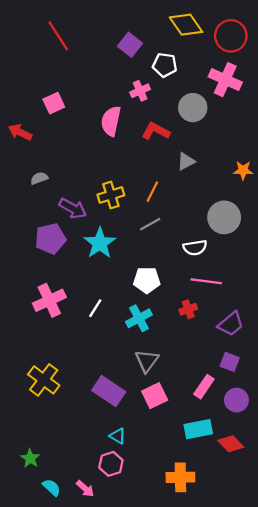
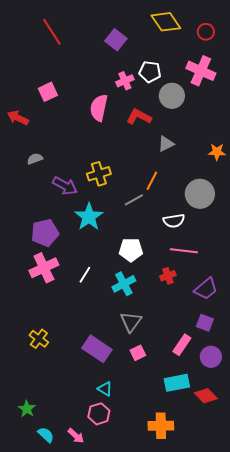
red circle: (231, 36) -> (206, 32), size x0.6
white pentagon: (165, 65) -> (150, 72), moved
orange line: (152, 192) -> (152, 181), moved
purple pentagon: (50, 239) -> (45, 233), moved
yellow cross: (44, 380) -> (39, 339), size x0.7
pink square: (155, 396) -> (138, 353), size x0.7

